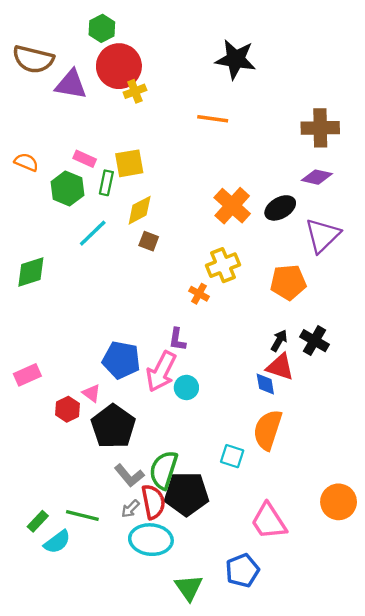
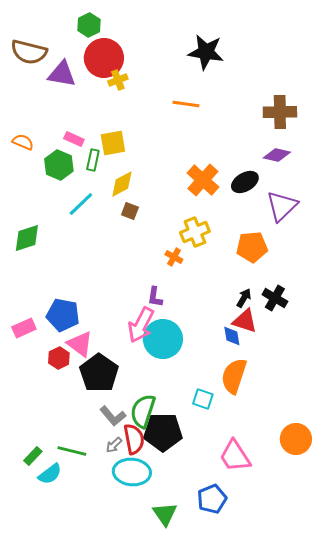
blue pentagon: (121, 360) -> (63, 315), moved
cyan circle: (186, 387) -> (163, 339), size x1.8
pink triangle: (91, 393) -> (80, 344), size x1.6

